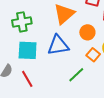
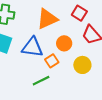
orange square: (93, 55) -> (52, 61), moved

